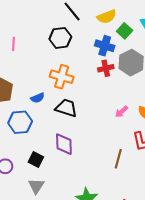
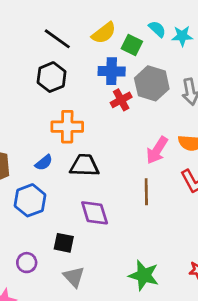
pink arrow: (121, 112) -> (157, 150), size x1.5
brown line: (118, 159) -> (146, 192), moved

